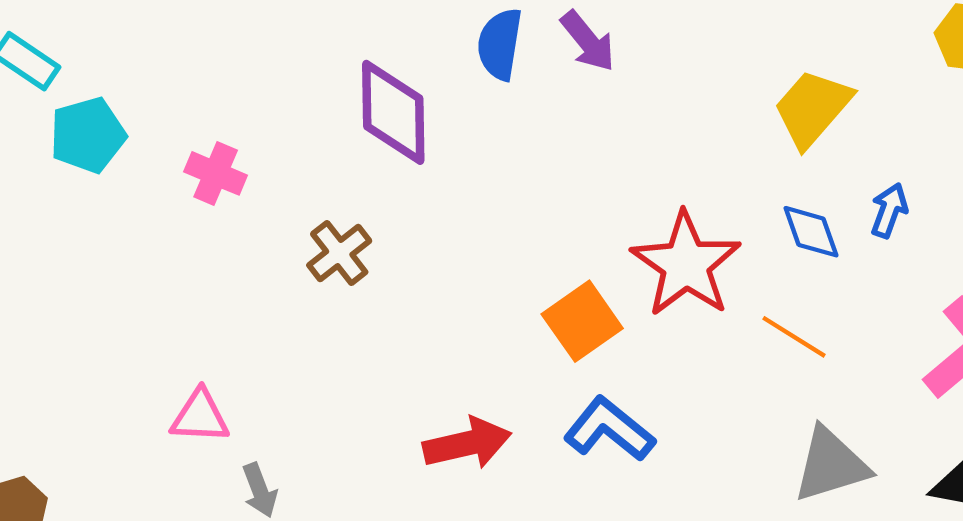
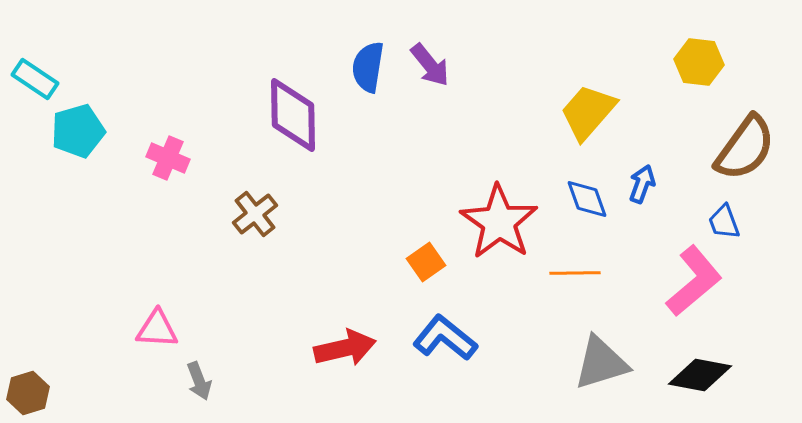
orange square: (582, 321) -> (426, 262), size x0.7
orange line: (794, 337) -> (575, 273), turned -33

